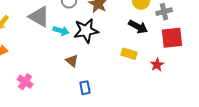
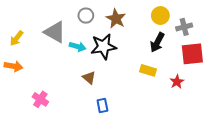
black arrow: (138, 27) -> (157, 42), turned 90

